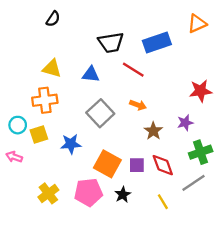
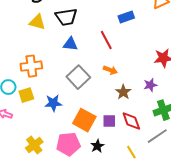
black trapezoid: (111, 42) -> (66, 17), moved
blue rectangle: (157, 42) -> (126, 17), size x0.7
yellow triangle: (52, 68) -> (37, 22), moved
red line: (133, 70) -> (106, 40), turned 30

